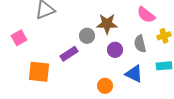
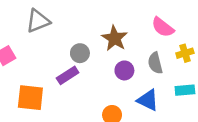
brown star: (107, 24) -> (115, 38), turned 30
gray circle: (87, 36) -> (80, 53), moved

